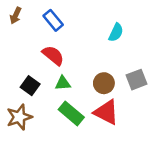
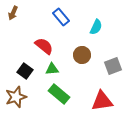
blue rectangle: (53, 20) -> (61, 17), moved
brown circle: (104, 83) -> (82, 55), moved
red triangle: (106, 112) -> (102, 101), moved, turned -35

